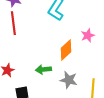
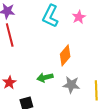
pink star: (88, 35) -> (79, 17), moved

